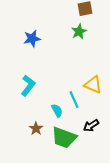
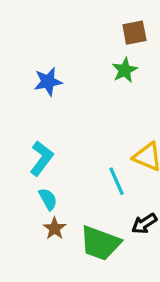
cyan semicircle: (57, 111) -> (48, 199), moved

